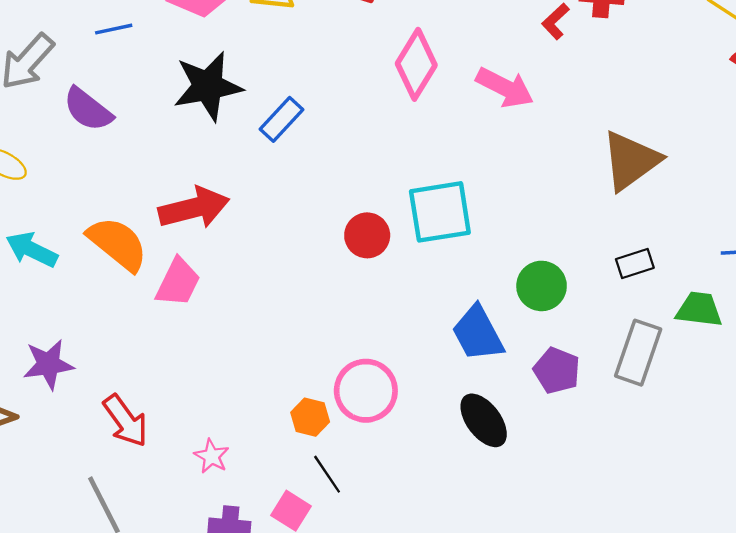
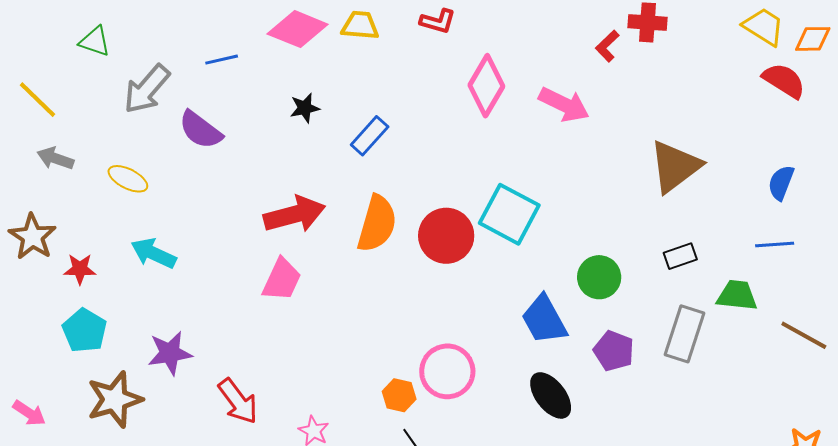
black star: (208, 86) -> (305, 108), size x0.5
cyan square: (440, 212) -> (509, 214), turned 38
red circle: (367, 235) -> (446, 236), size x1.4
orange semicircle: (118, 244) -> (377, 224), moved, turned 68

